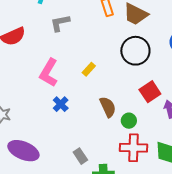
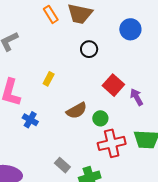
black circle: (135, 51) -> (89, 49), size x0.6
brown semicircle: (108, 107) -> (77, 111), turned 100

